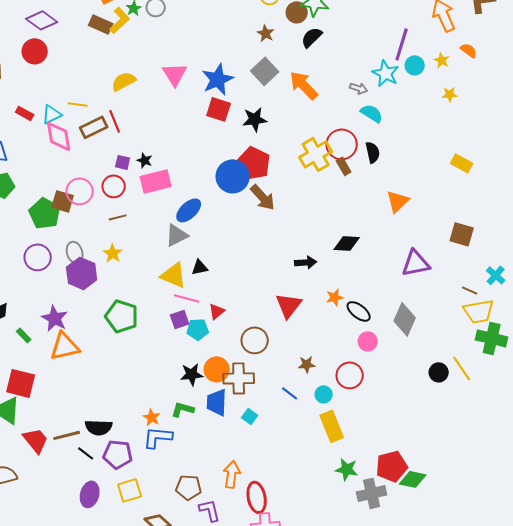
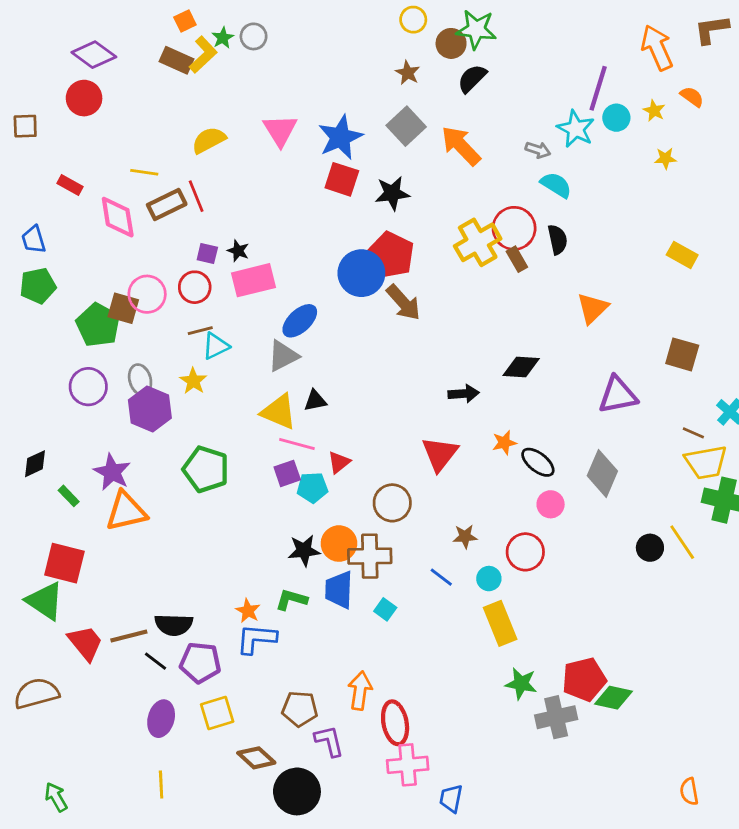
cyan triangle: (52, 114) -> (216, 346), moved

